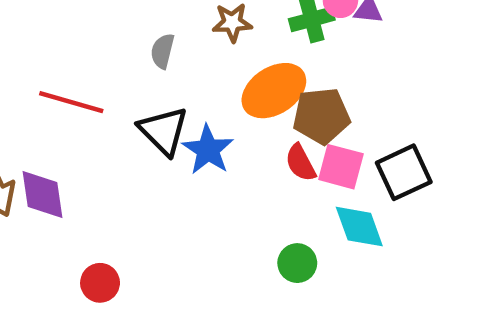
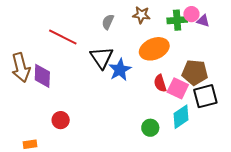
brown pentagon: (321, 116) -> (195, 72), moved
cyan diamond: (359, 227) -> (181, 117), turned 65

